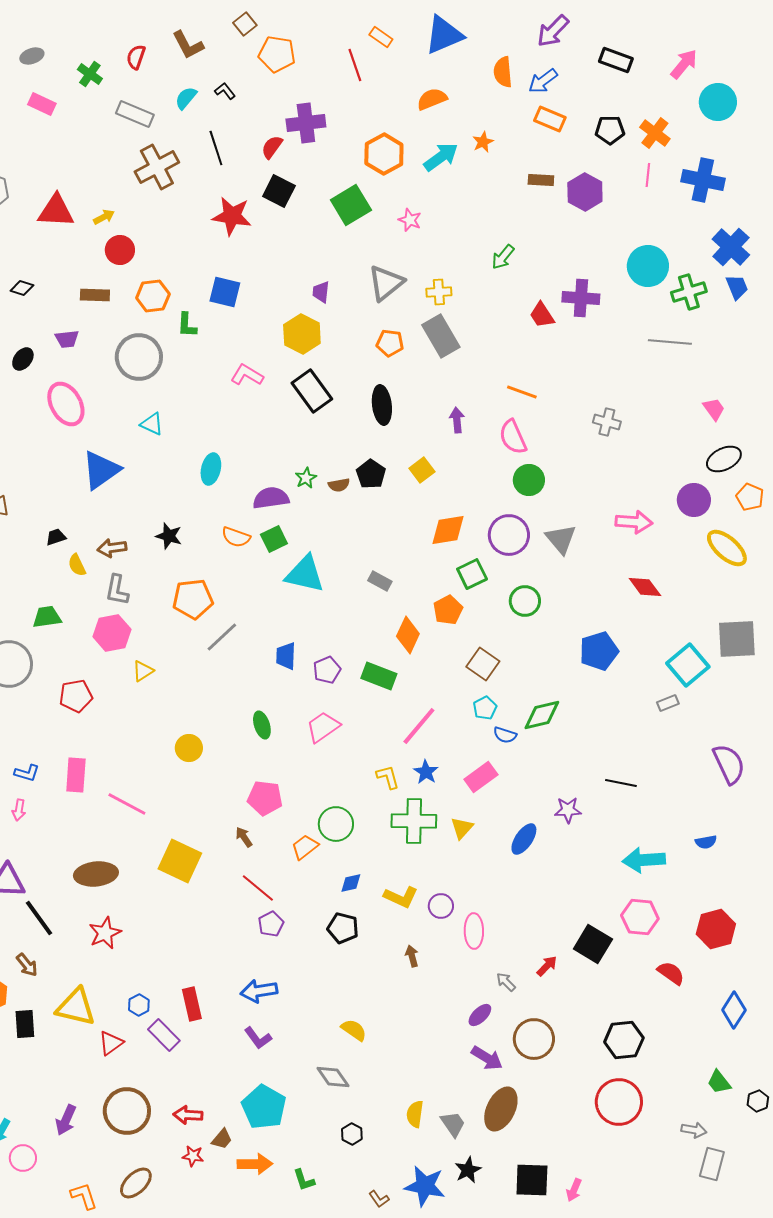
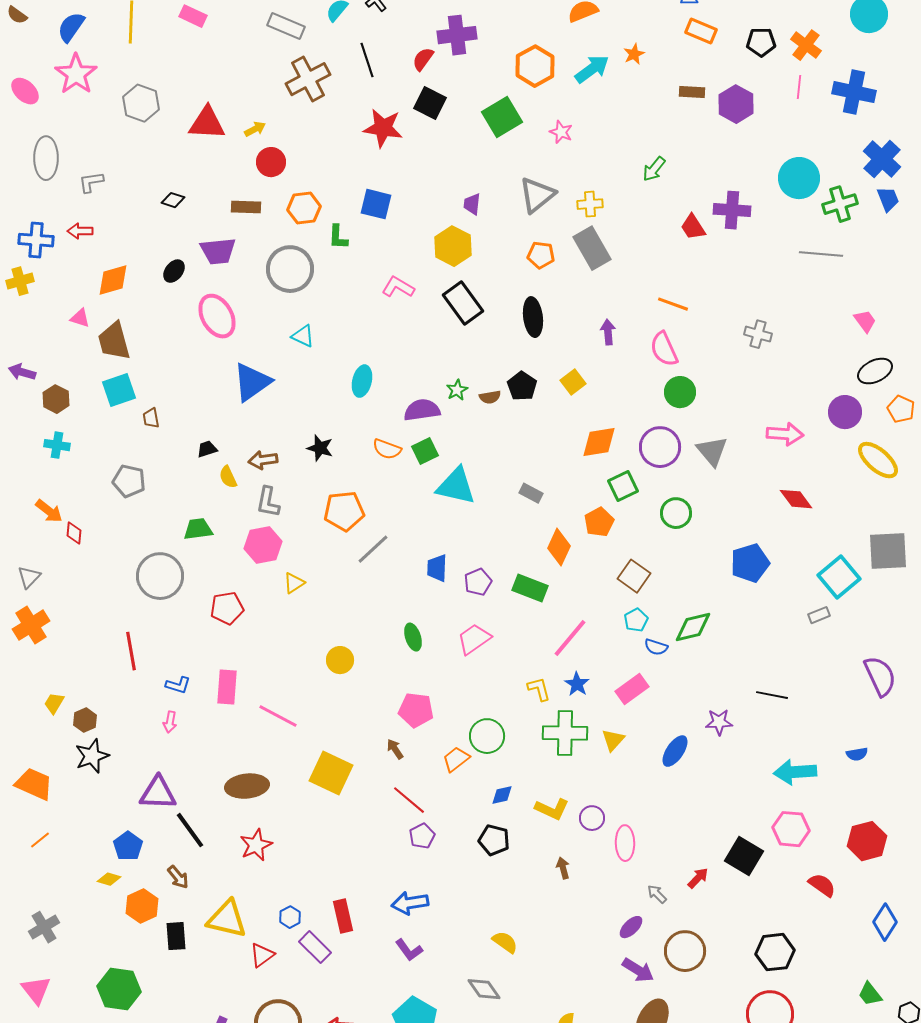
purple trapezoid: (67, 339) -> (218, 251), size x1.5

